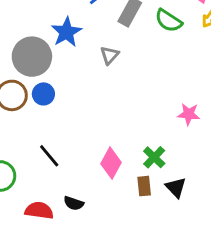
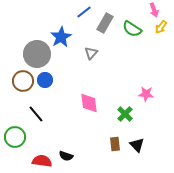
black line: (49, 156) -> (36, 114), moved
green cross: (154, 157) -> (125, 114), moved
pink diamond: (111, 163) -> (89, 103), moved, turned -35

